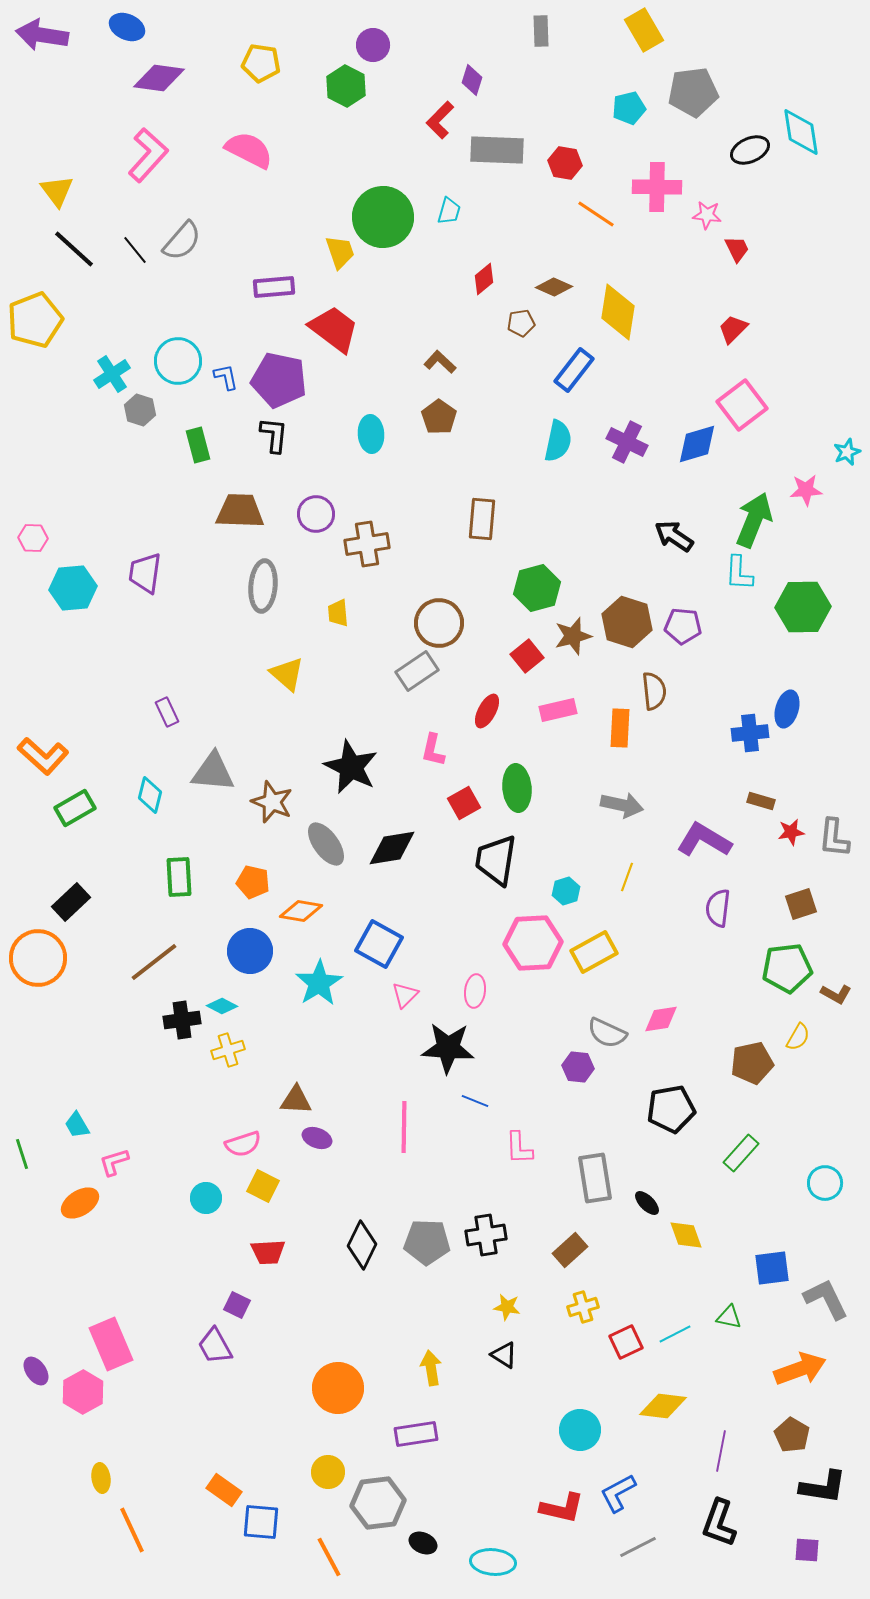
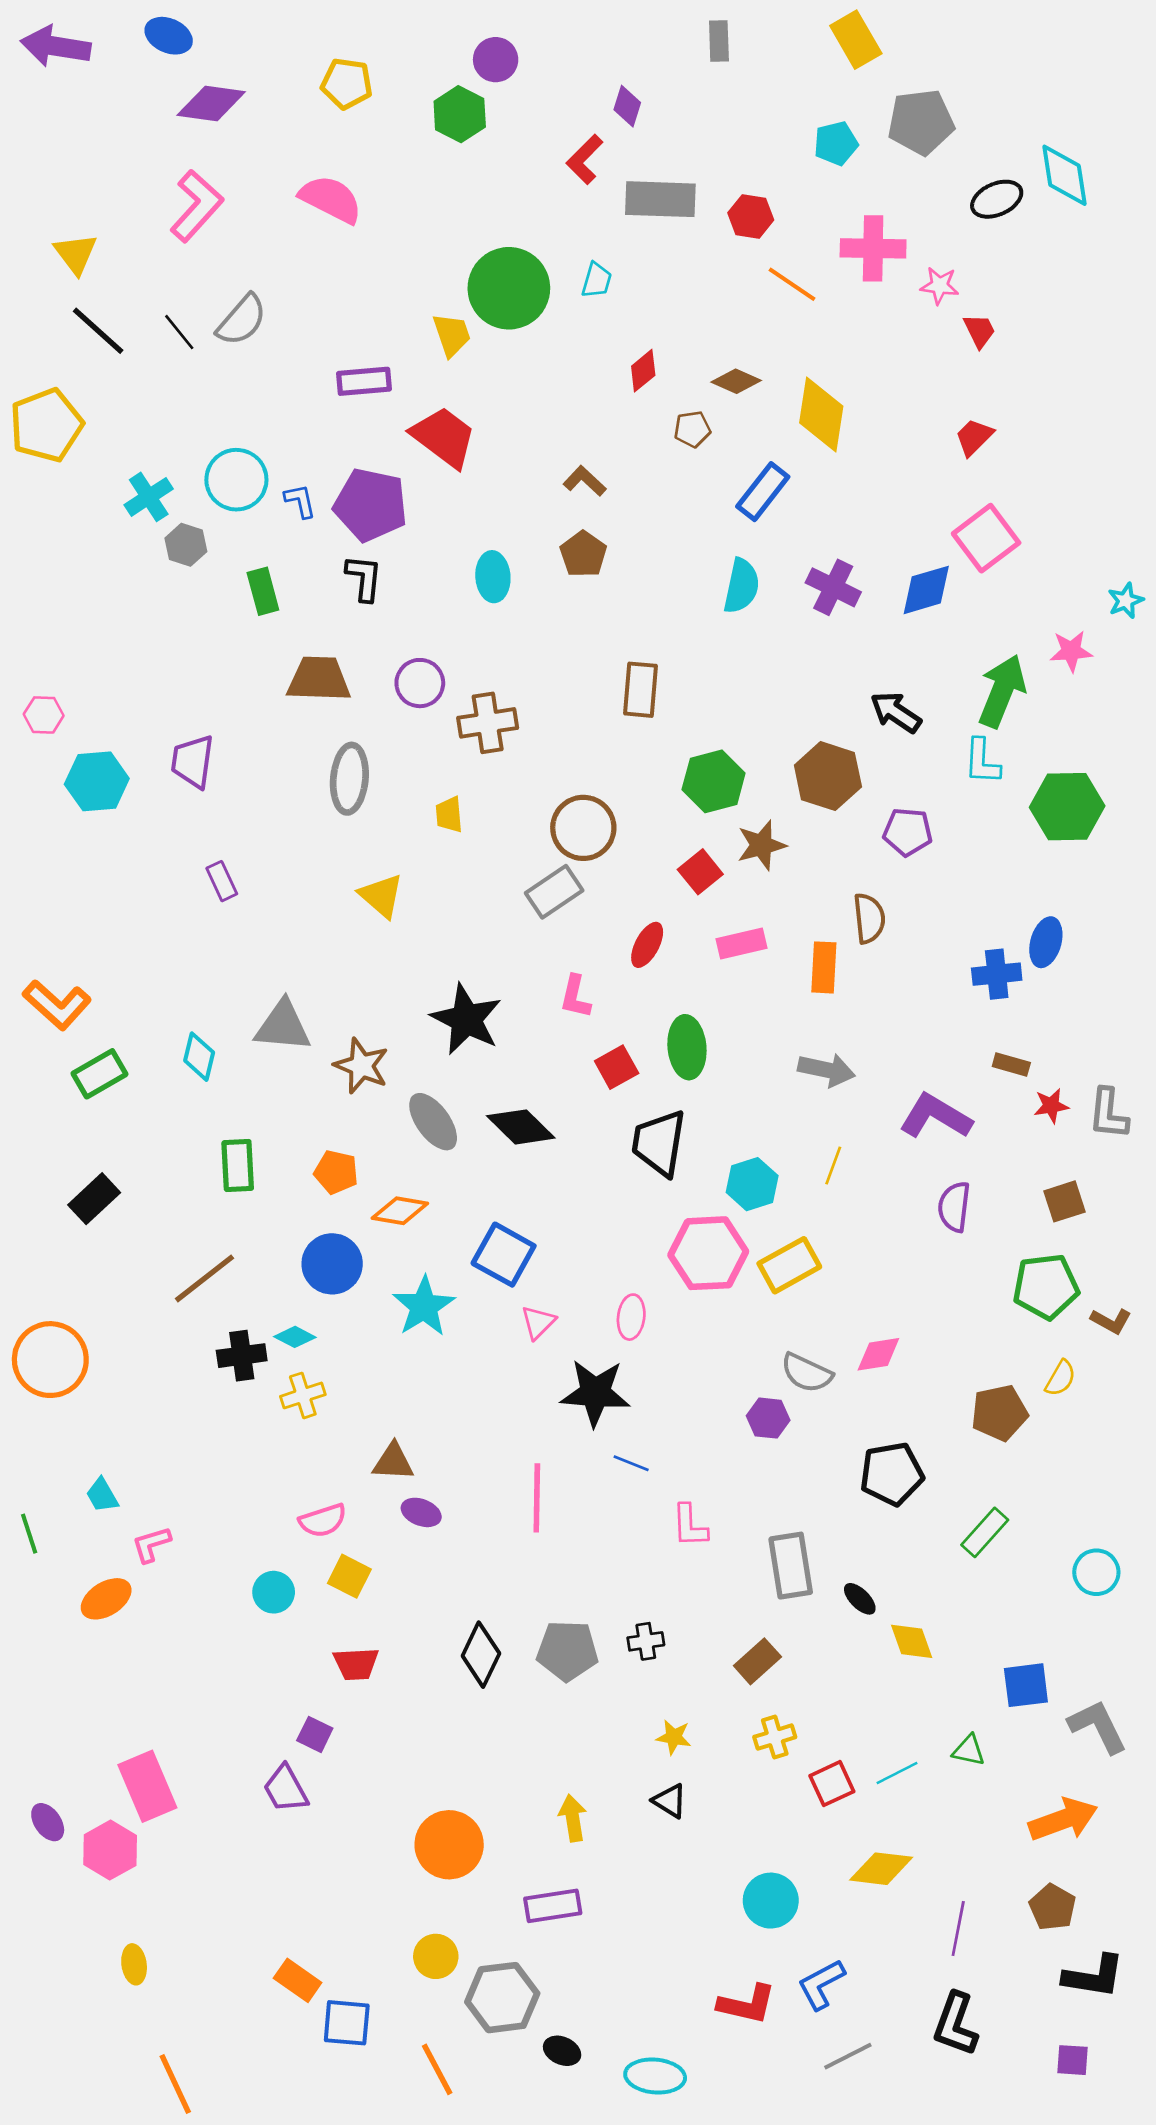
brown hexagon: (627, 622) -> (828, 776), moved
purple rectangle: (167, 712) -> (222, 881), moved
black diamond: (392, 848) -> (521, 1127), turned 54
cyan hexagon: (566, 891) -> (752, 1184), size x1.4
orange circle: (38, 958) -> (50, 1360), moved
black cross: (486, 1235) -> (646, 1641), size x0.7
orange line: (132, 1530) -> (175, 2084), moved

